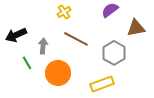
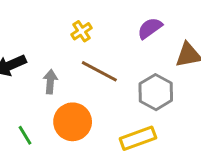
green line: (27, 63) -> (25, 135), moved

